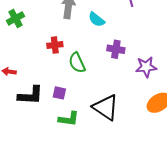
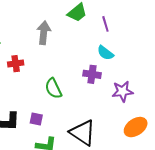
cyan semicircle: (97, 19) -> (105, 53), moved
red cross: (55, 45) -> (16, 64), moved

